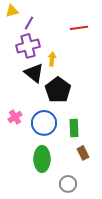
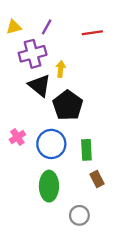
yellow triangle: (12, 11) -> (14, 27), moved
purple line: (29, 23) -> (47, 27), moved

